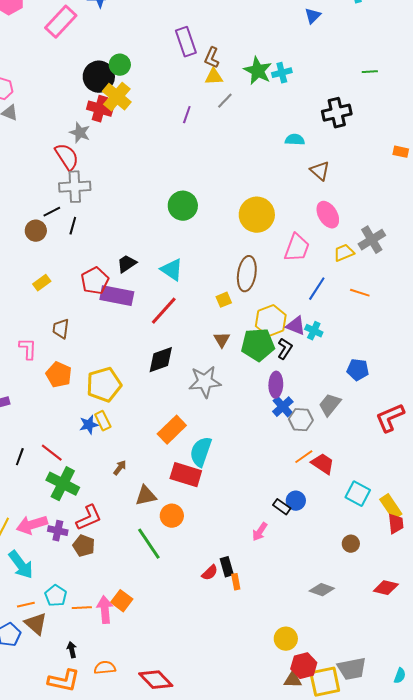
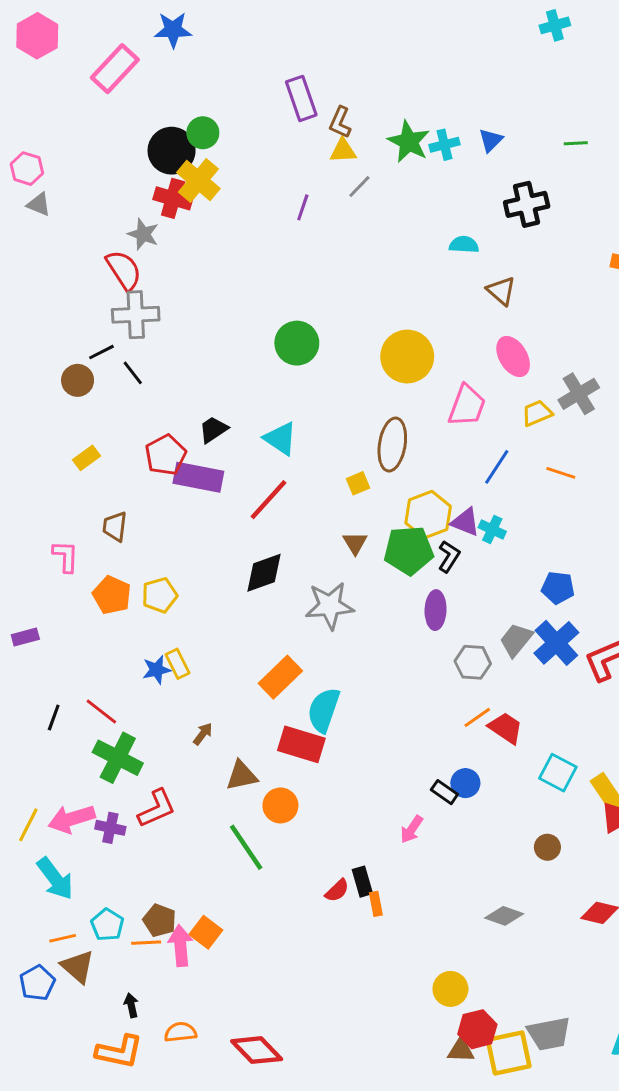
blue triangle: (313, 16) -> (491, 140), moved
black line: (73, 226) -> (133, 373), turned -54
yellow pentagon: (104, 385) -> (160, 595), moved, size x0.7
blue cross: (283, 407) -> (556, 643), moved, size x1.4
brown pentagon: (84, 546) -> (160, 920), moved

